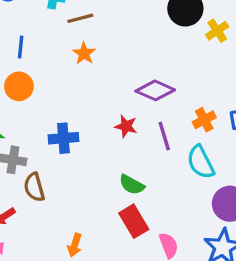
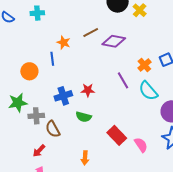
brown line: (80, 18) -> (91, 33), moved
blue line: (21, 47) -> (52, 59), moved
purple diamond: (155, 90) -> (114, 41), moved
red star: (126, 126) -> (88, 90), moved
green semicircle: (132, 185) -> (84, 117), moved

